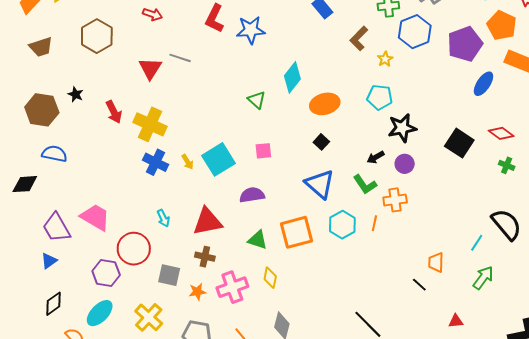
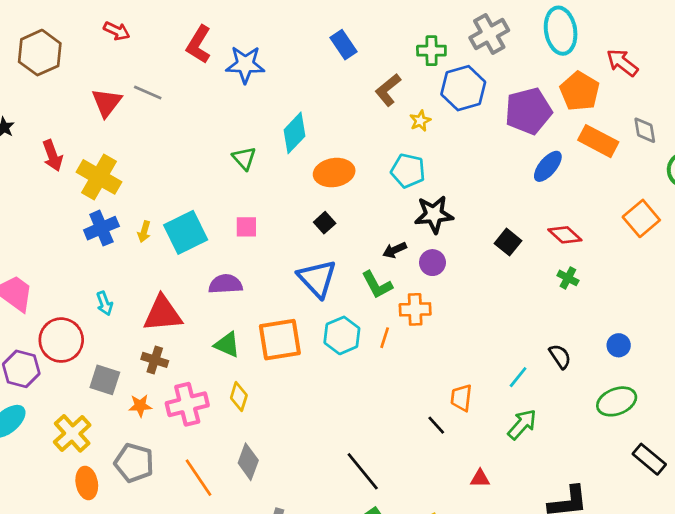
black square: (459, 143) -> (508, 242), size x0.7
blue cross: (156, 162) -> (101, 228), turned 35
yellow arrow: (188, 162) -> (144, 232), turned 42
black semicircle: (506, 224) -> (560, 356), size x0.6

